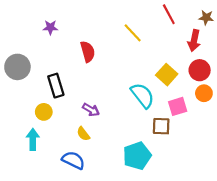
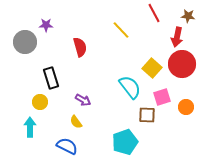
gray circle: (17, 67) -> (25, 42), moved
red circle: (200, 70) -> (182, 64), size x1.4
orange circle: (204, 93) -> (186, 107), moved

